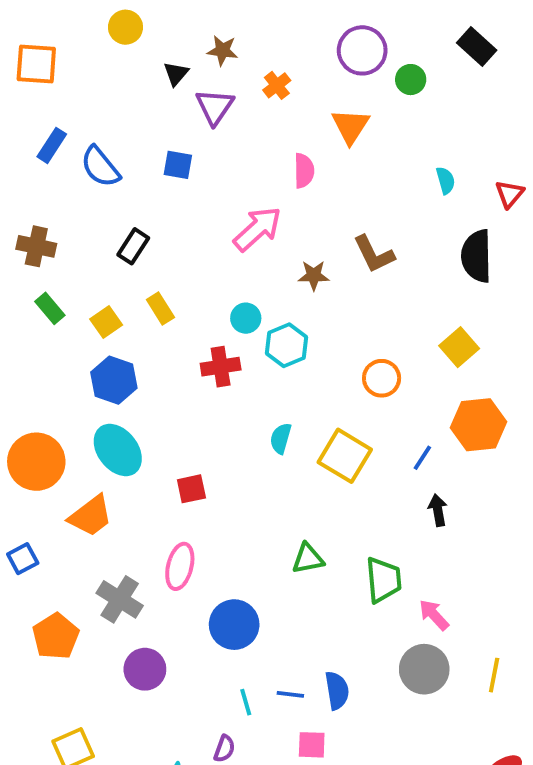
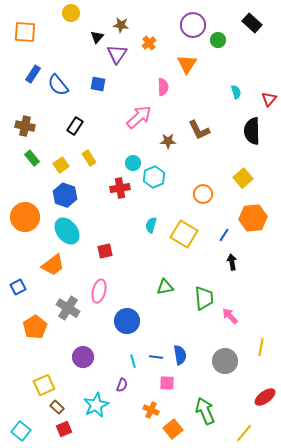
orange circle: (36, 462) -> (25, 217), moved
purple circle: (145, 669) -> (83, 357), moved
gray circle: (424, 669) -> (225, 361), moved

